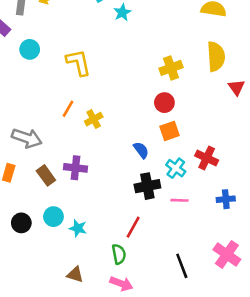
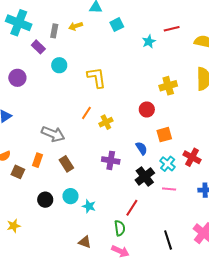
cyan star: (122, 12) -> (149, 42), moved
red circle: (164, 103) -> (147, 109), moved
purple cross: (75, 168) -> (111, 160), moved
black cross: (147, 186) -> (145, 177), turned -30

